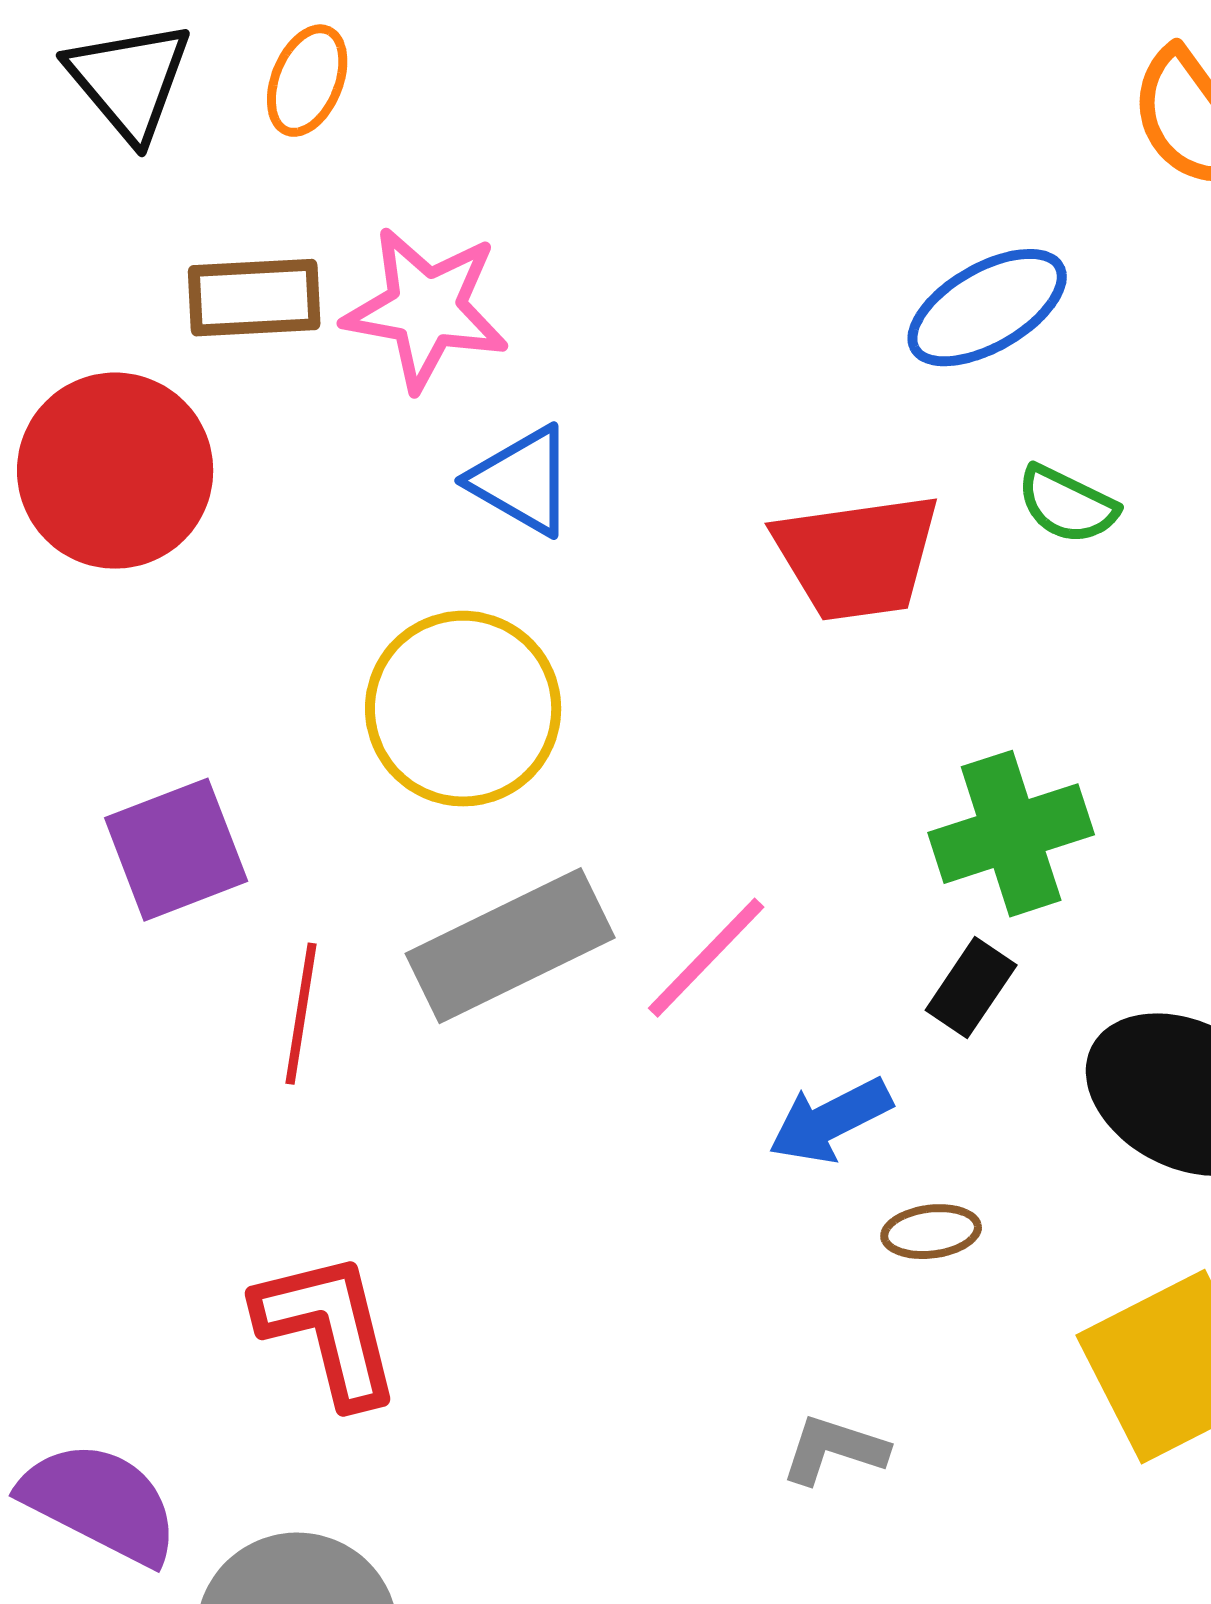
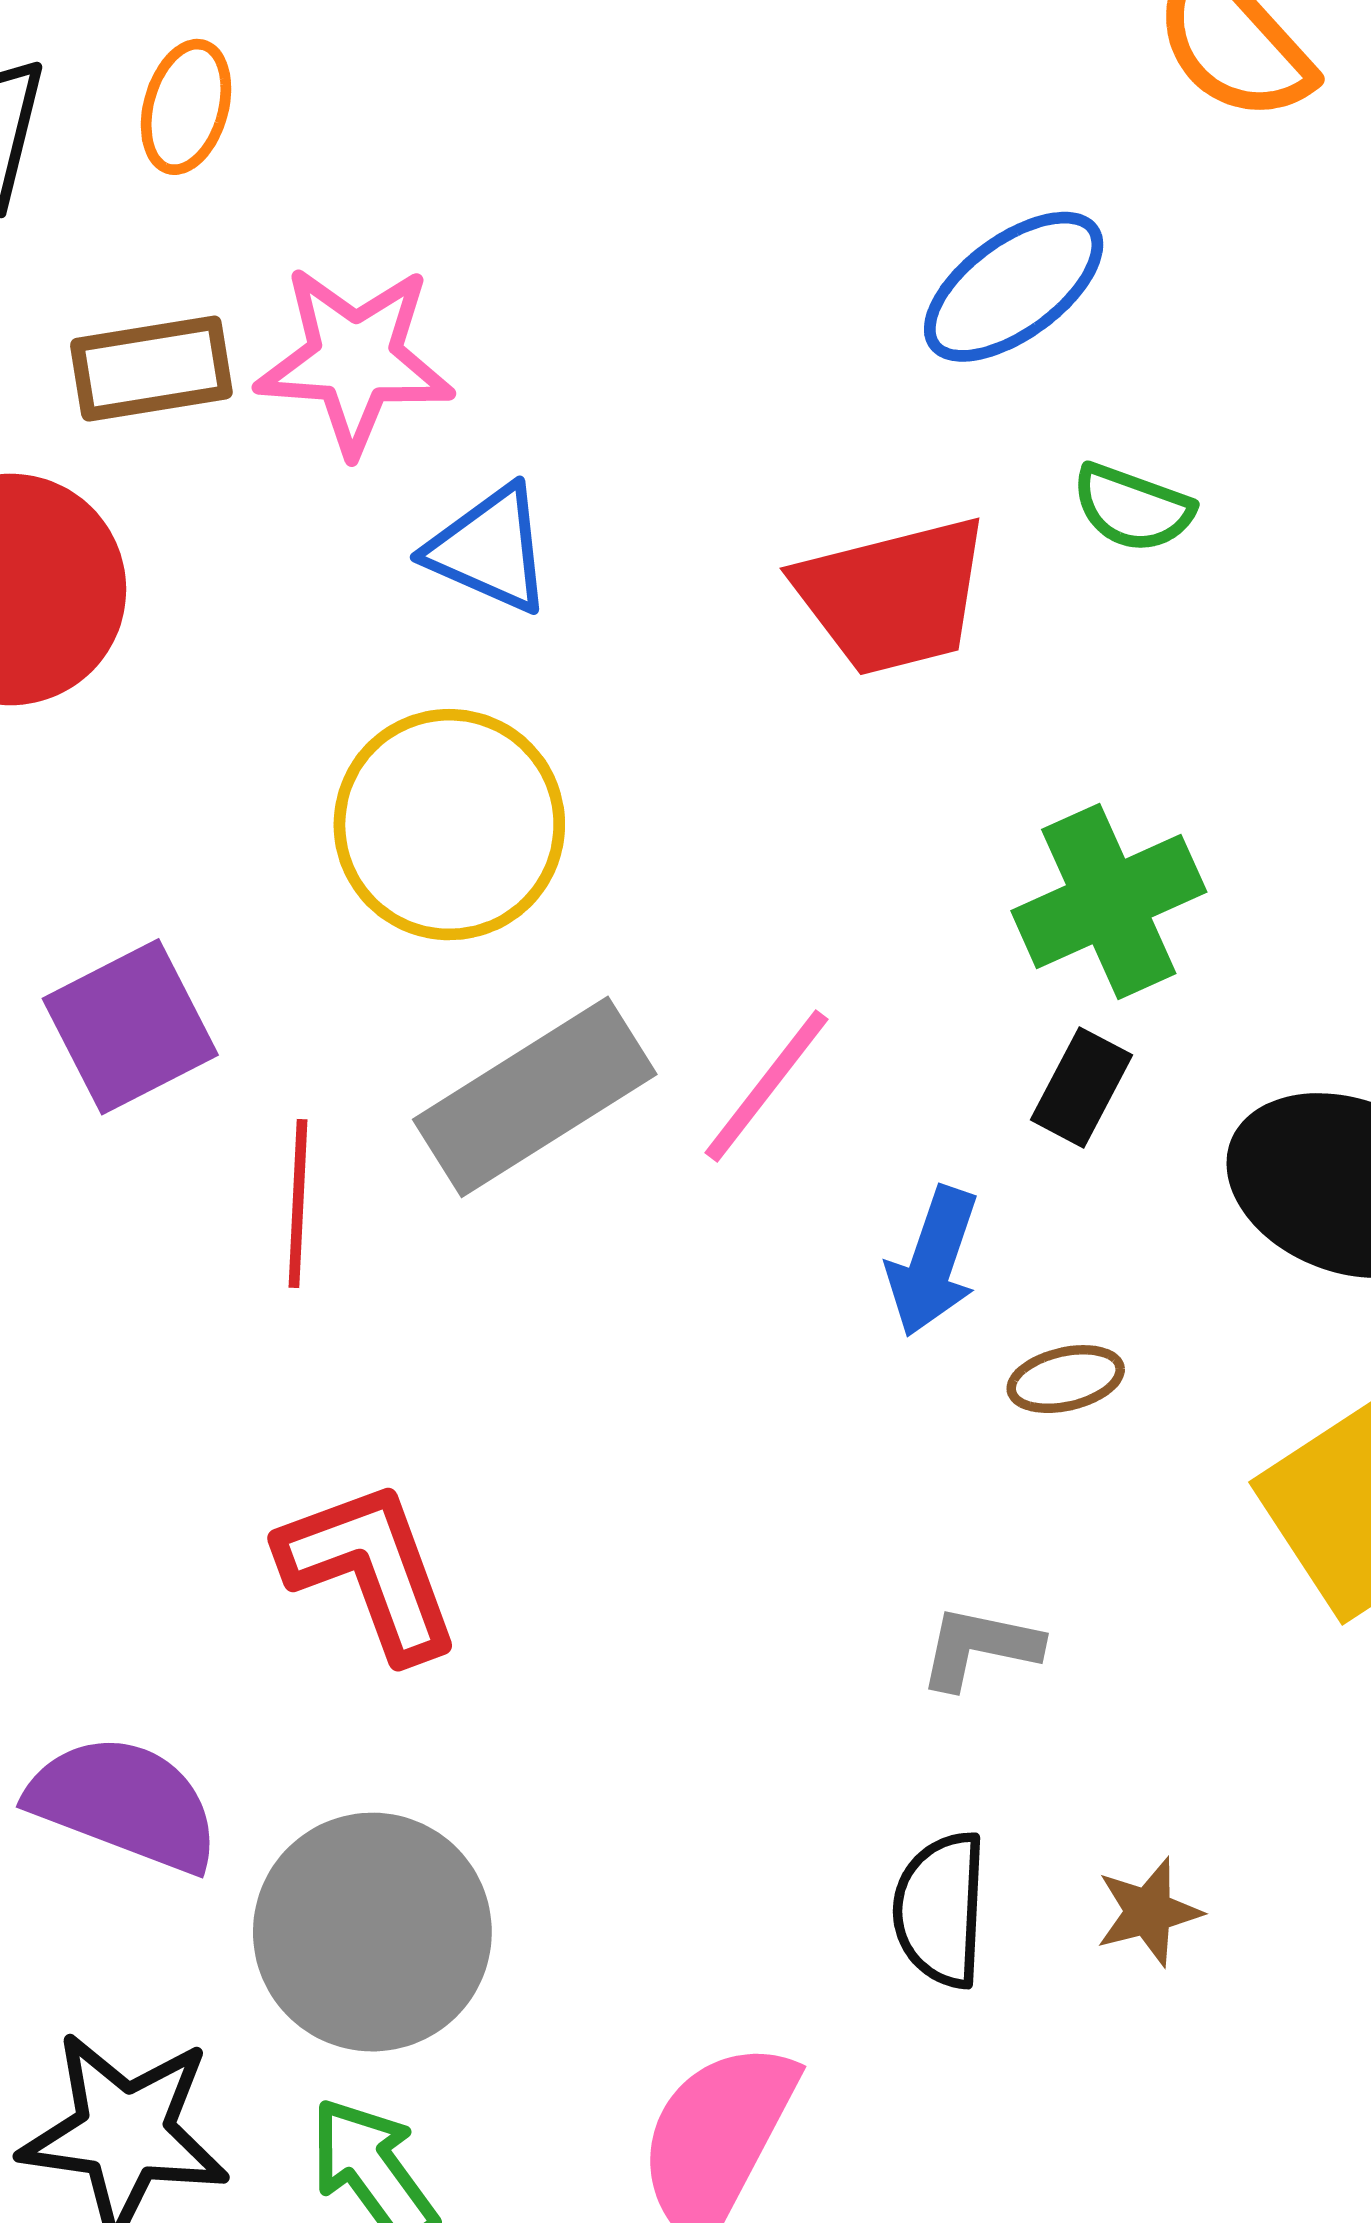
blue arrow: (830, 1121) -> (933, 1262), turned -38

